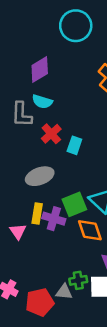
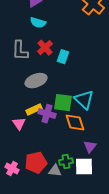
gray L-shape: (22, 114) -> (20, 51), moved
green square: (74, 204) -> (63, 103), turned 30
yellow rectangle: (37, 213) -> (34, 110), turned 56
red pentagon: (40, 302) -> (36, 163), moved

